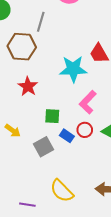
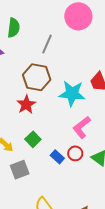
brown hexagon: (22, 47) -> (37, 77), moved
green square: (52, 116) -> (33, 139), moved, turned 35
gray square: (43, 147) -> (20, 170), moved

